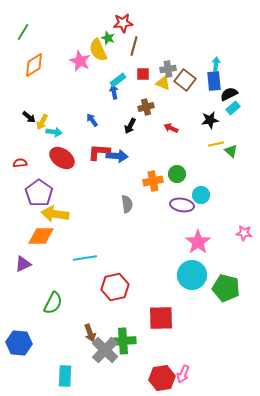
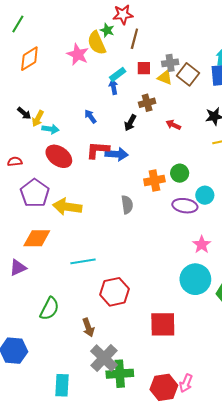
yellow arrow: (55, 214) -> (67, 207), moved
pink star: (198, 242) -> (202, 245), size x0.7
brown arrow: (90, 333) -> (88, 327), moved
green cross: (123, 341) -> (120, 374), moved

